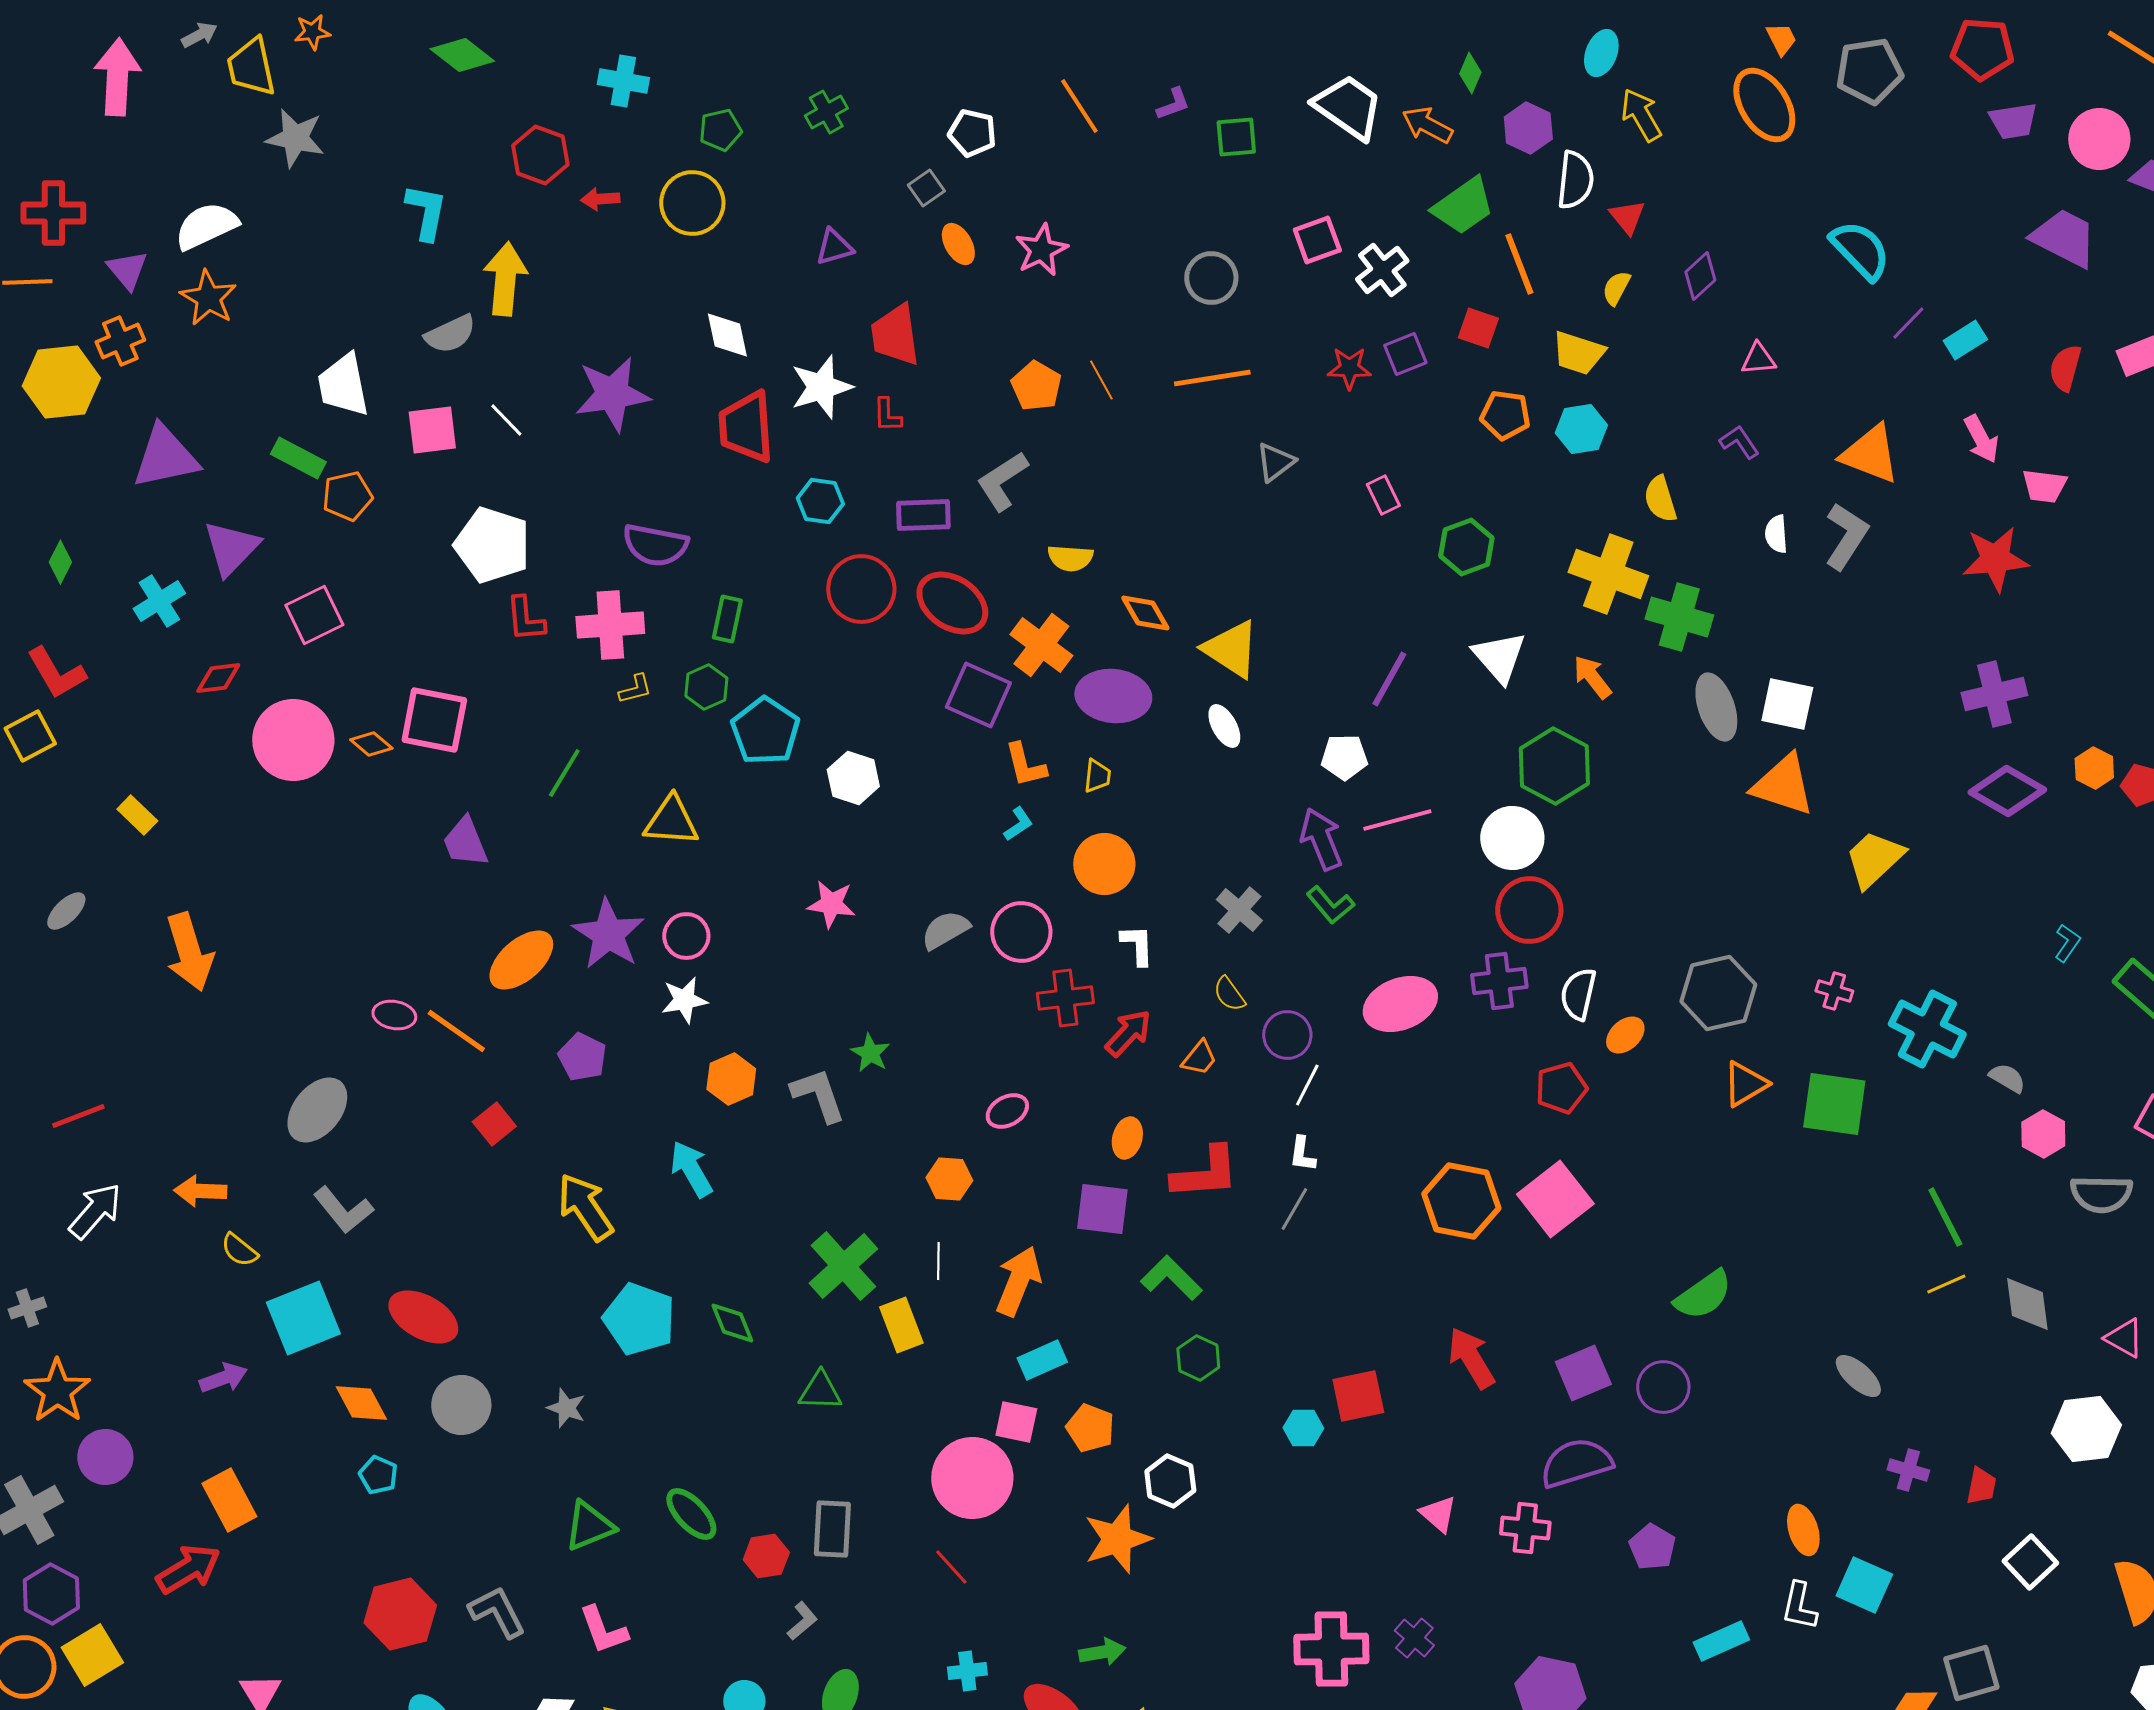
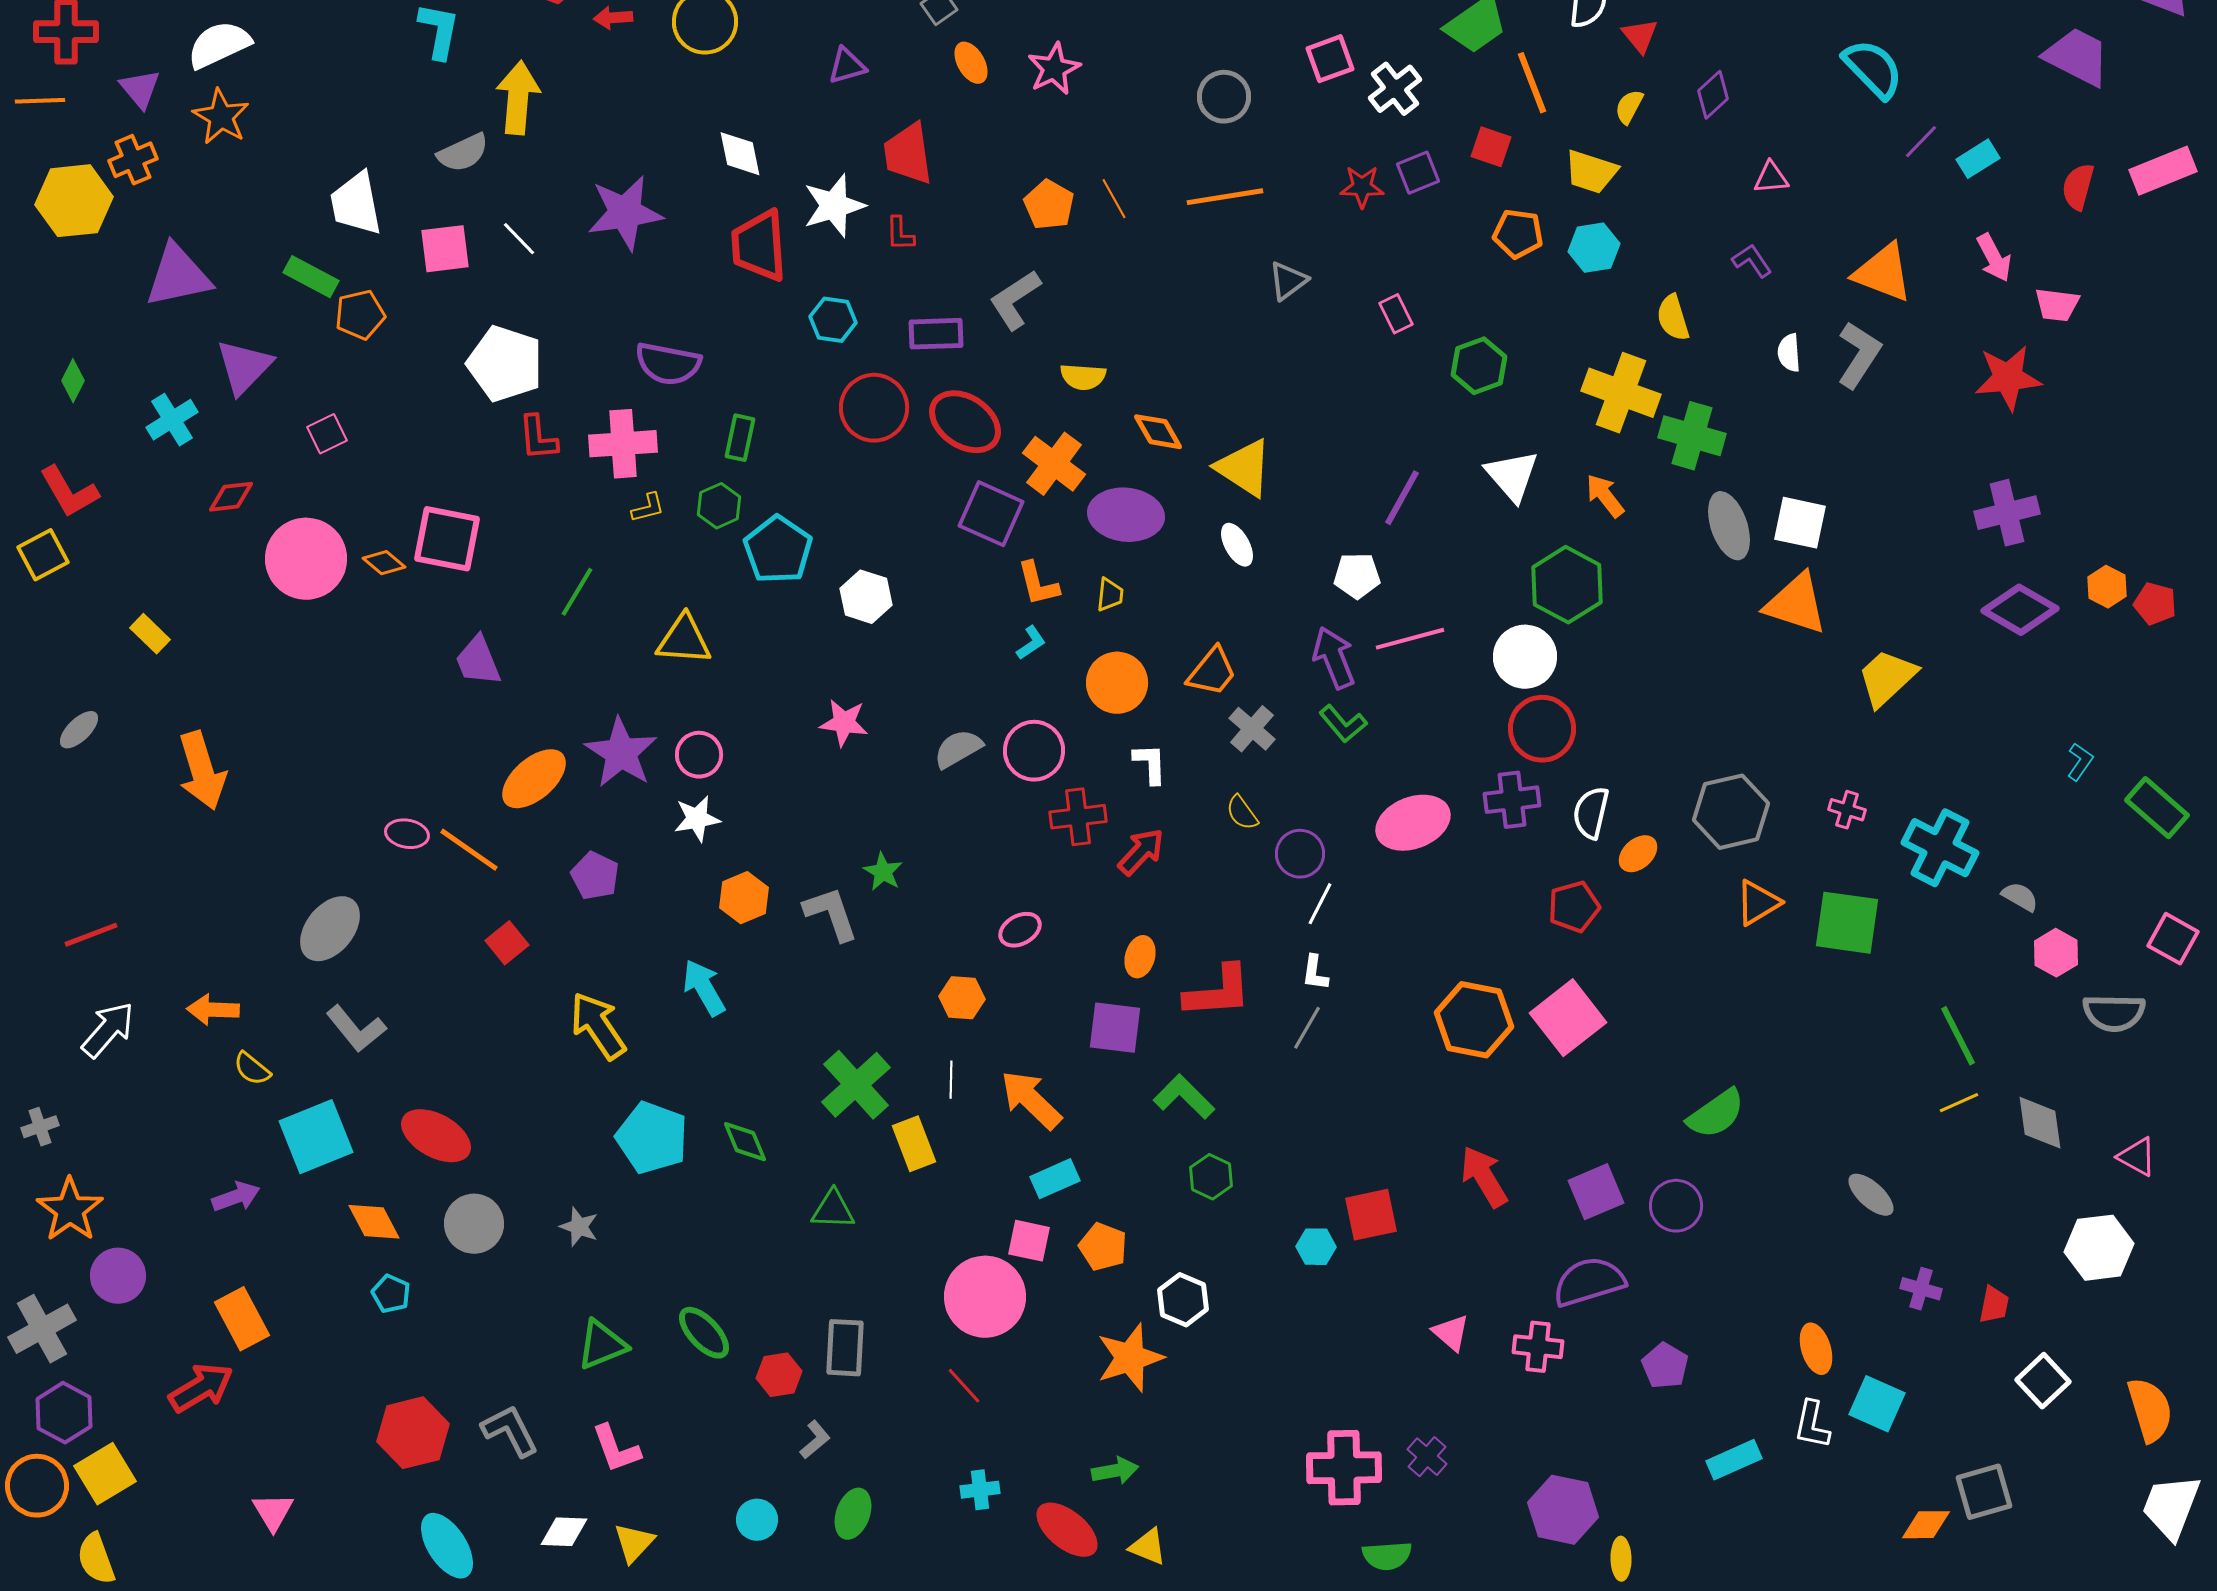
pink square: (314, 615) -> (327, 434), size x0.7
orange trapezoid: (1199, 1058) -> (1212, 672), moved, size x1.4
orange arrow: (1018, 1281) -> (1031, 1100), turned -68

